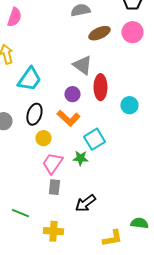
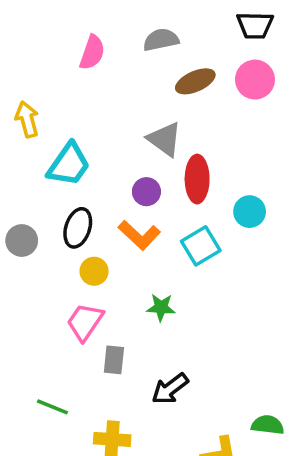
pink semicircle: (14, 17) -> (92, 52), moved
cyan square: (94, 139) -> (201, 246), moved
pink trapezoid: (52, 163) -> (85, 322), moved

